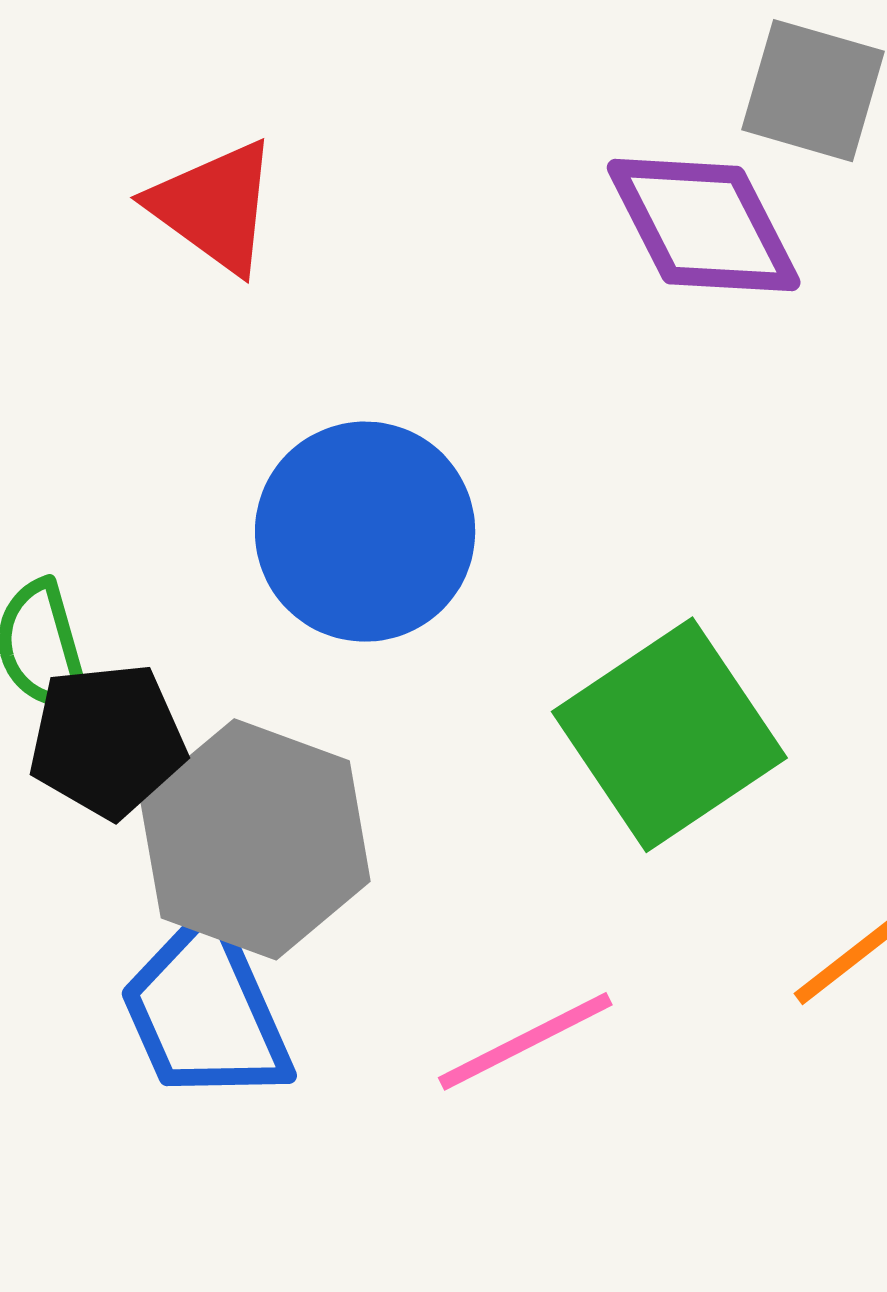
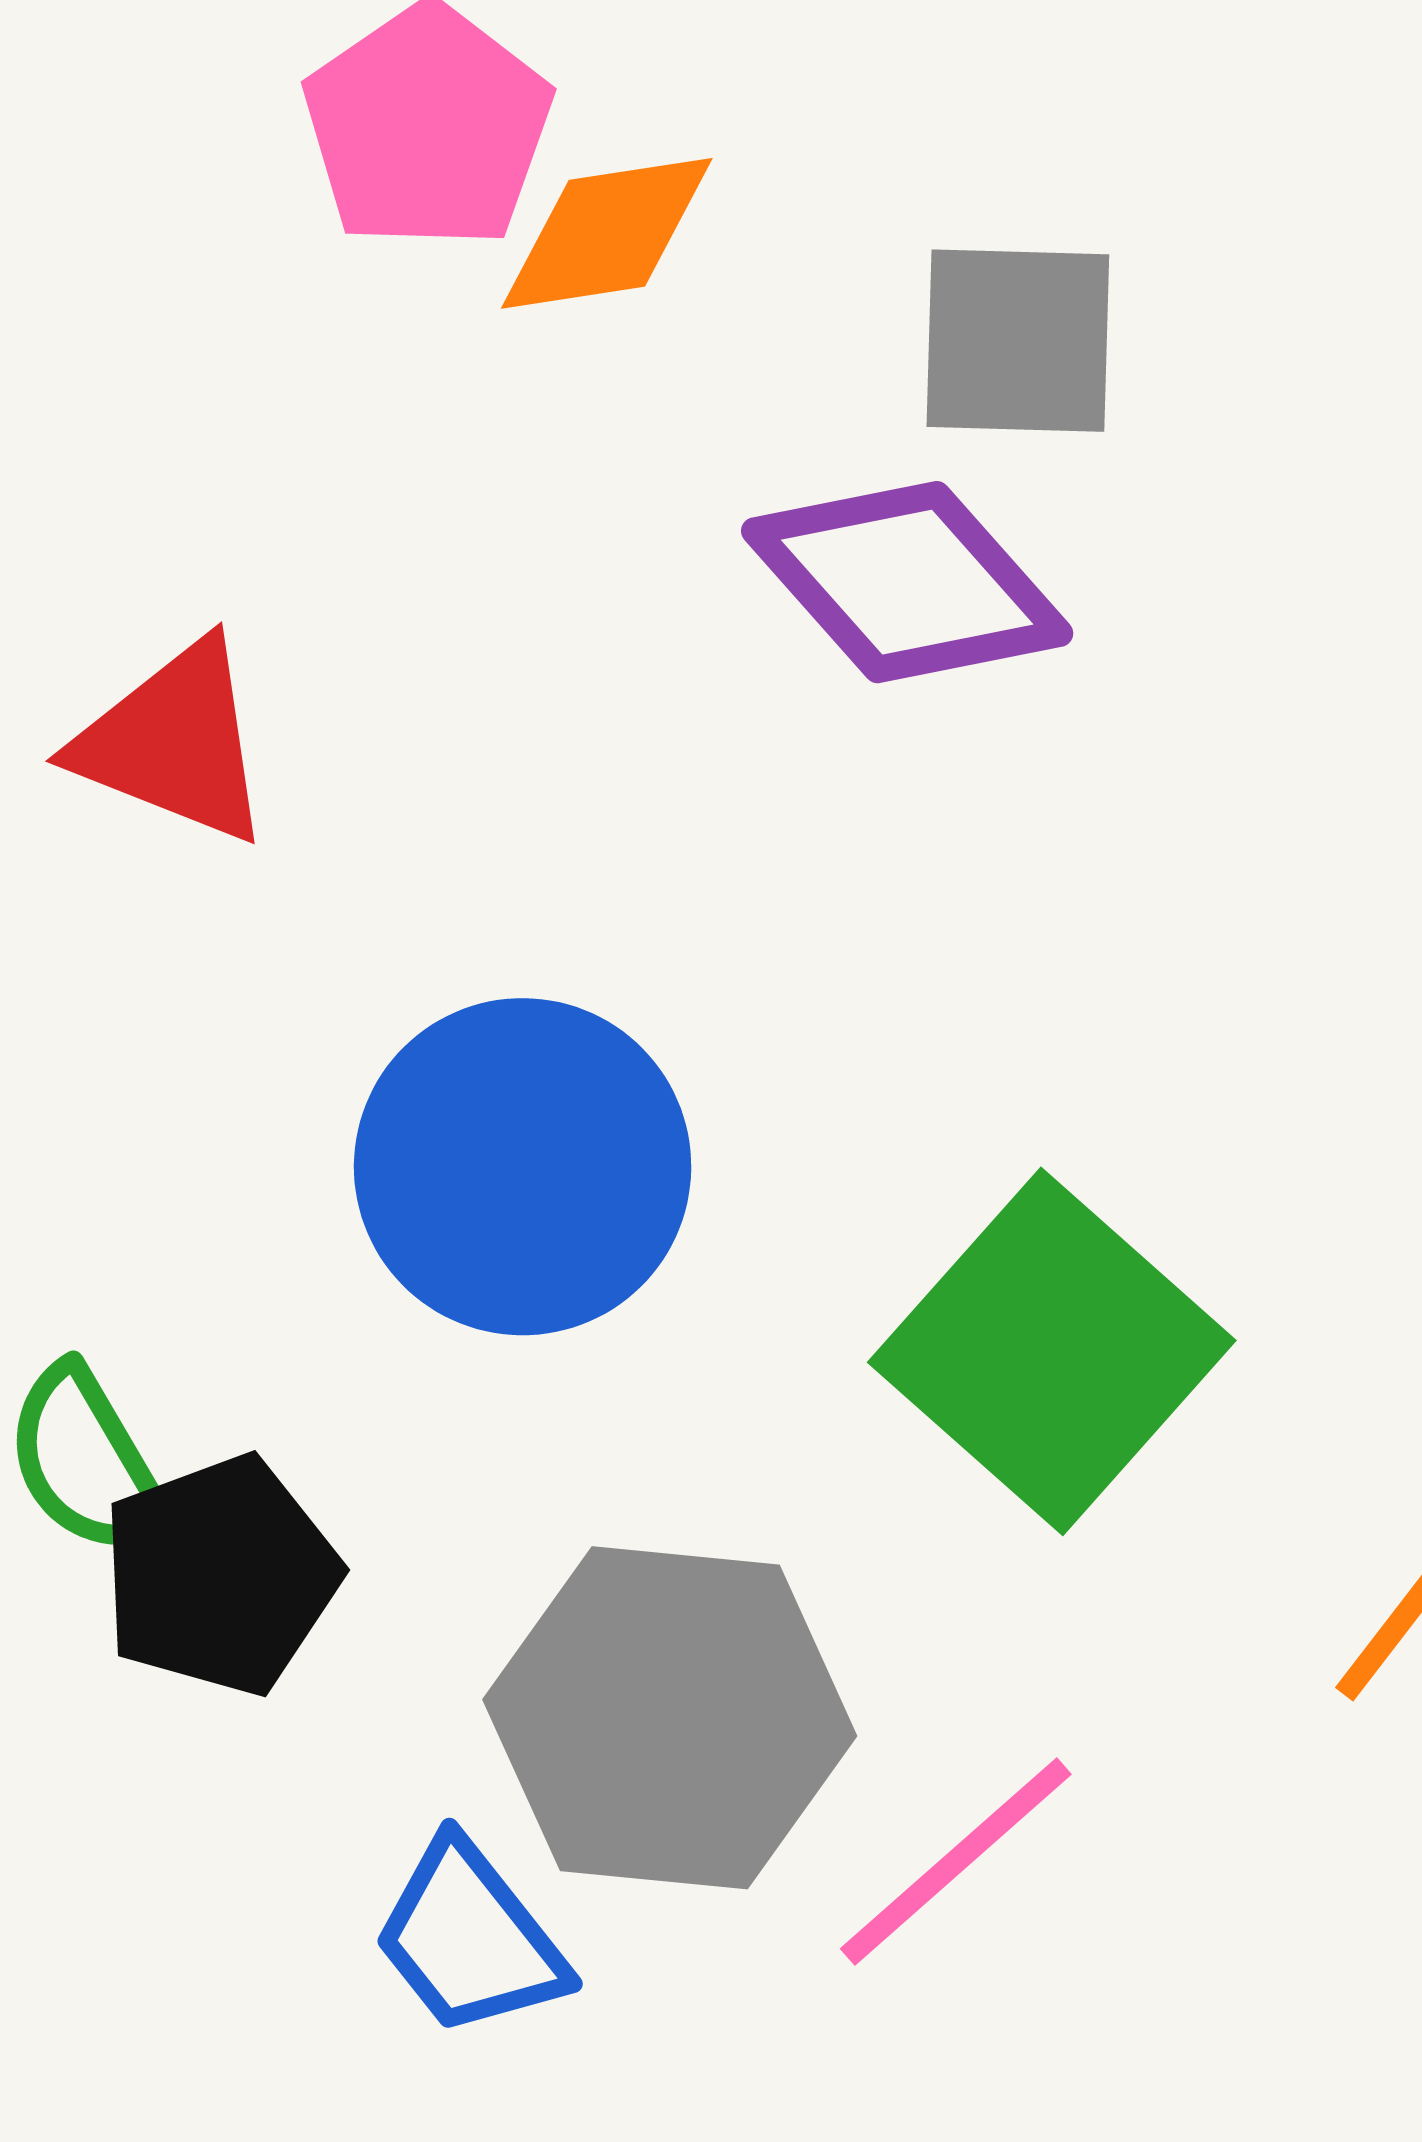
gray hexagon: (255, 839) -> (670, 1718), moved
blue trapezoid: (206, 1011) -> (470, 1938), size x0.7

